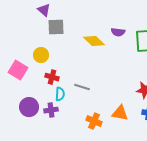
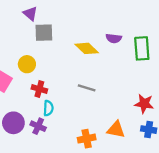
gray line: (82, 87) -> (87, 88), moved
purple cross: (51, 110) -> (38, 126), turned 32
orange cross: (94, 121) -> (87, 139), turned -35

